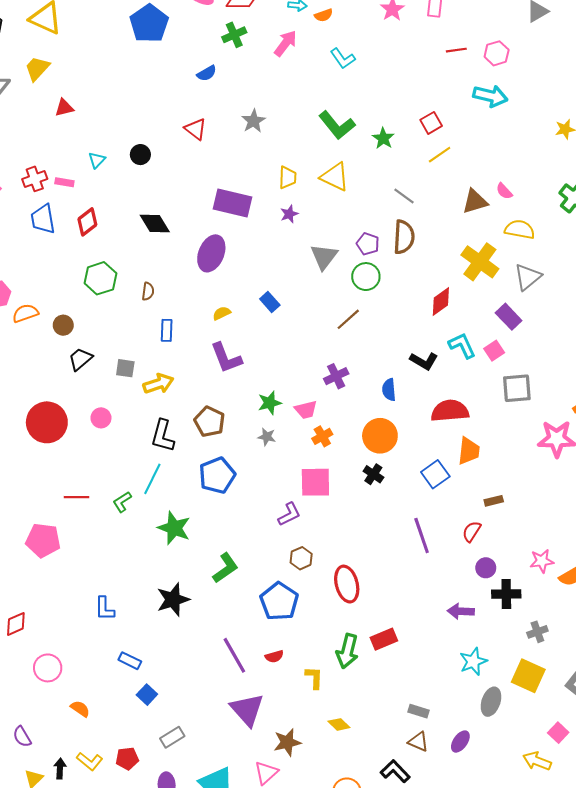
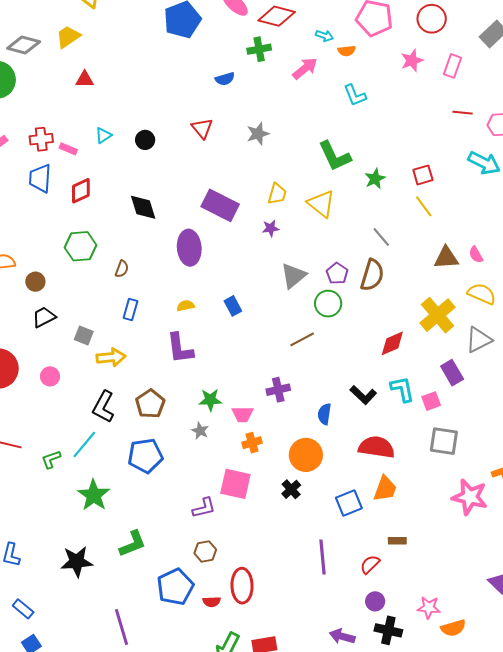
yellow line: (440, 155) -> (424, 206), turned 75
purple ellipse: (211, 253) -> (189, 248), turned -40
red semicircle: (274, 656) -> (212, 602), moved

